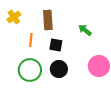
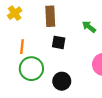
orange line: (31, 40) -> (22, 47), moved
black circle: (59, 69) -> (62, 81), moved

